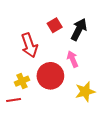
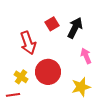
pink arrow: (73, 59) -> (86, 56), moved
yellow cross: (22, 81) -> (21, 77), turned -32

